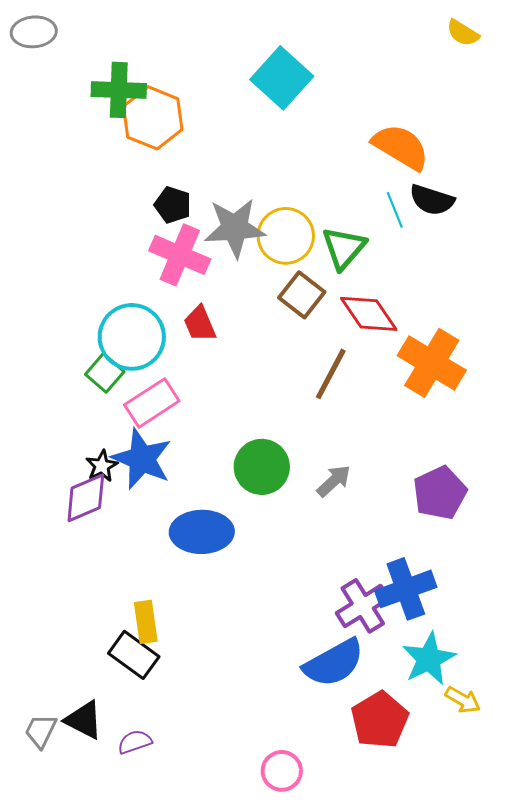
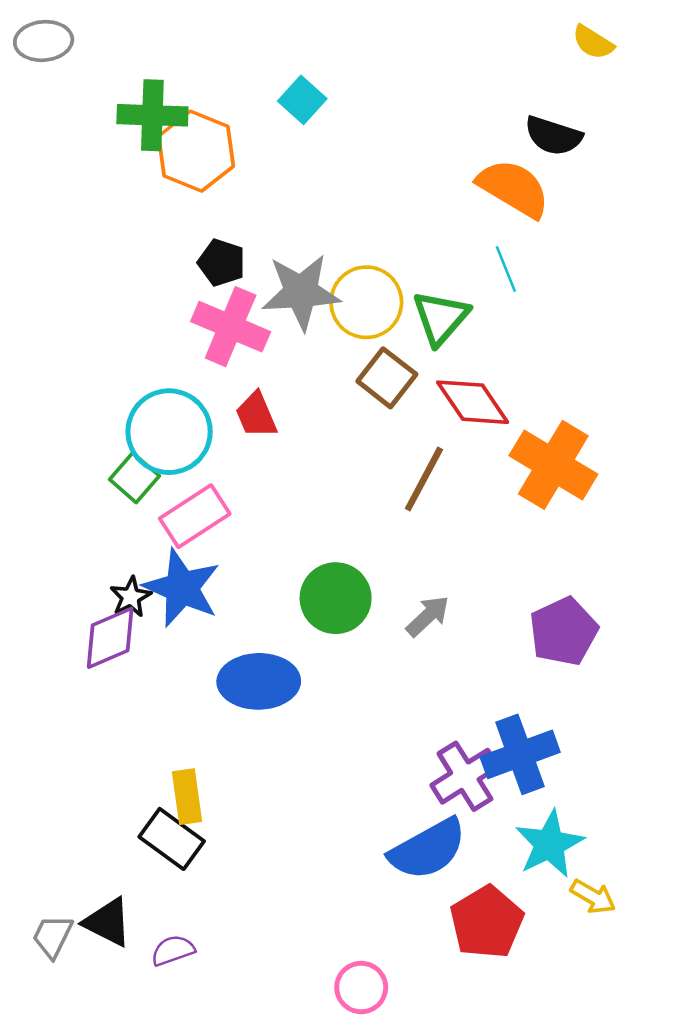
cyan square: (282, 78) -> (302, 100), moved, size x0.6
black semicircle: (432, 200) -> (553, 136), moved

